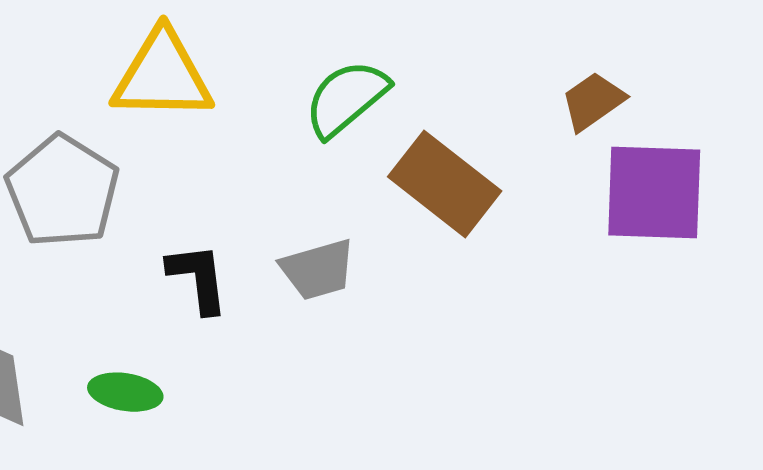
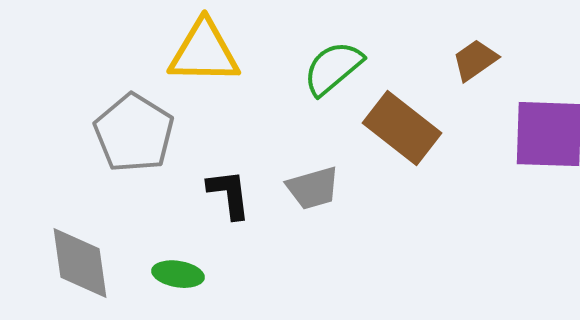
brown trapezoid: (593, 101) -> (475, 60), moved

